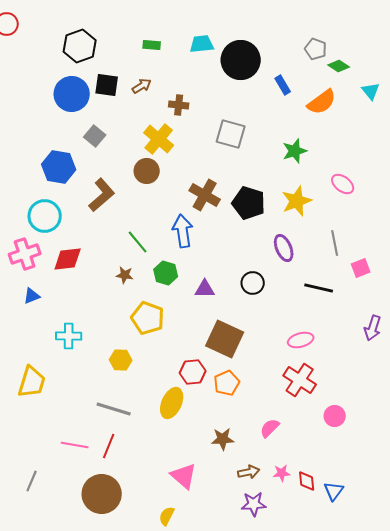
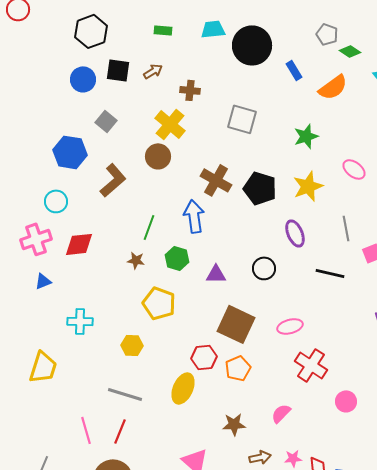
blue circle: (72, 94) -> (83, 79), size x0.7
cyan circle: (45, 216) -> (56, 201), size x0.7
green line: (138, 242) -> (149, 227), turned 60
pink ellipse: (301, 340) -> (290, 326), moved
pink line: (75, 445) -> (86, 430), turned 64

